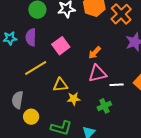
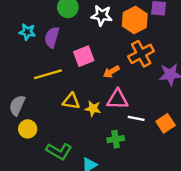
orange cross: (121, 14) -> (141, 54), moved
orange arrow: (95, 53) -> (111, 72), moved
yellow star: (74, 99) -> (93, 109), moved

